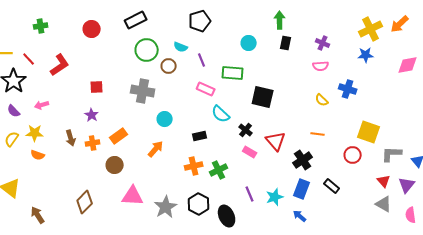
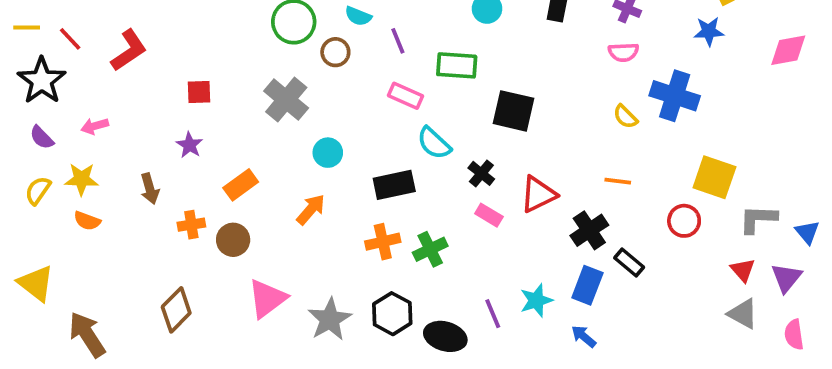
blue cross: (348, 89) -> (675, 96), size x1.4
gray cross: (143, 91) -> (286, 100), turned 30
black rectangle: (200, 136) -> (394, 185), size x1.5
red triangle: (276, 141) -> (538, 194), turned 45
orange cross: (93, 143) -> (191, 225), moved
black rectangle: (332, 186) -> (629, 263), moved
purple line: (250, 194) -> (493, 314), moved
pink triangle: (133, 196) -> (267, 299), turned -40
brown arrow: (38, 215) -> (87, 335), size x1.4
black ellipse: (227, 216) -> (445, 336), turned -50

